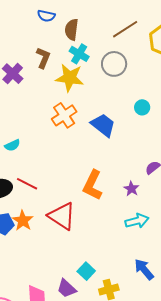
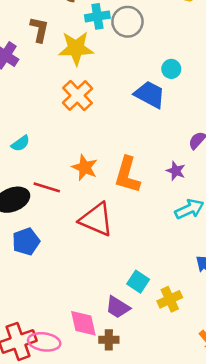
cyan cross: (79, 54) -> (97, 16), moved, turned -30
blue trapezoid: (103, 125) -> (150, 94), moved
orange star: (23, 221) -> (85, 168), moved

